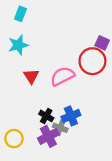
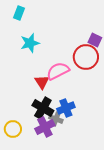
cyan star: (18, 45) -> (30, 43), moved
red triangle: (31, 76) -> (42, 82), moved
black cross: (46, 116) -> (43, 108), size x1.5

